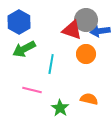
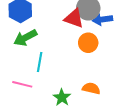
cyan line: (51, 64) -> (40, 62), moved
pink line: (32, 90) -> (22, 84), moved

